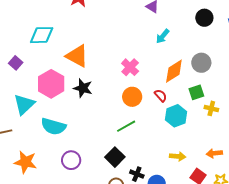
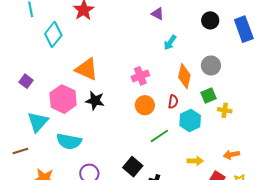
cyan diamond: (42, 35) -> (53, 34), moved, turned -45
pink cross: (130, 67) -> (140, 76), turned 30
orange diamond: (174, 71) -> (184, 76), turned -40
red semicircle: (161, 96) -> (173, 102), turned 56
green line: (126, 126) -> (159, 136), moved

